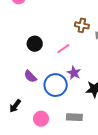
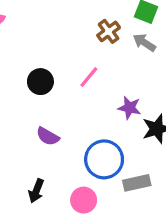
brown cross: (82, 25) -> (109, 31), turned -32
purple star: (74, 73) -> (130, 108), moved
blue circle: (56, 85) -> (104, 159), moved

